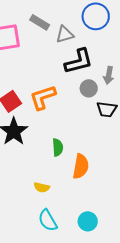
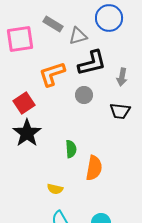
gray circle: (89, 88) -> (84, 95), moved
orange L-shape: (43, 97) -> (52, 74), moved

